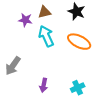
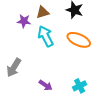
purple arrow: (44, 85) -> (46, 85), turned -64

